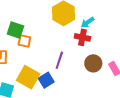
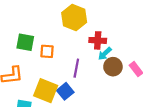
cyan arrow: (88, 22) -> (105, 54), moved
orange square: (24, 41) -> (47, 51), moved

